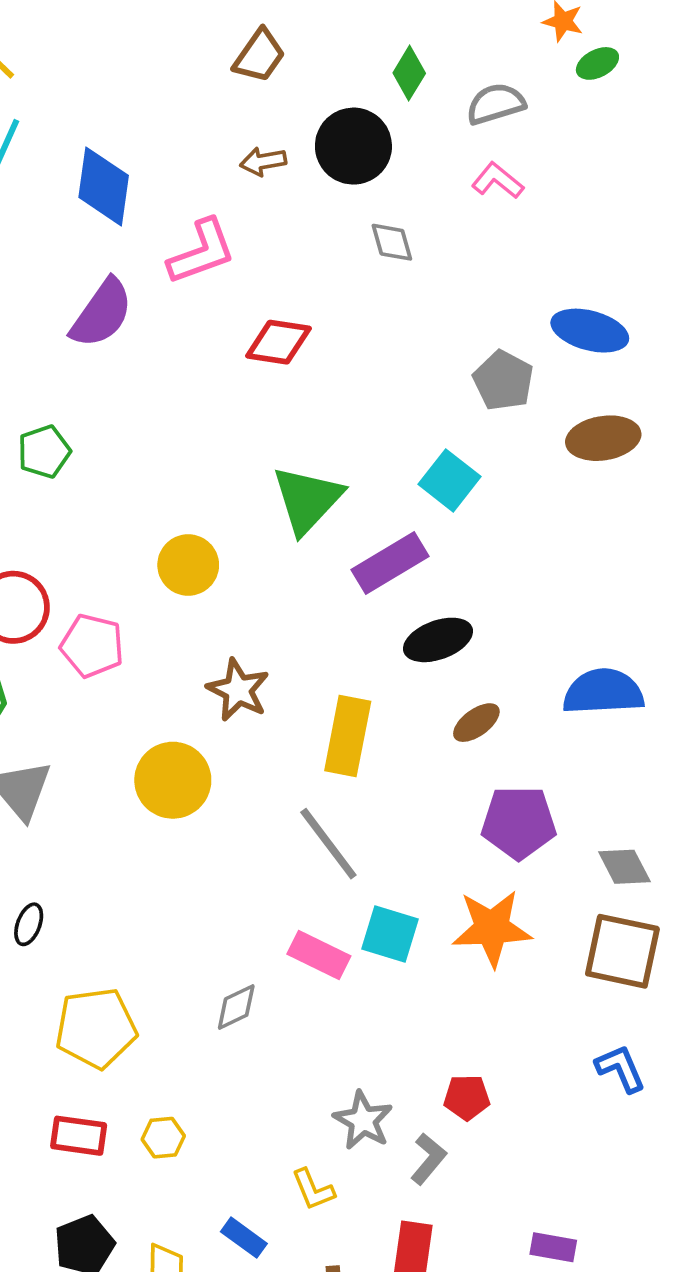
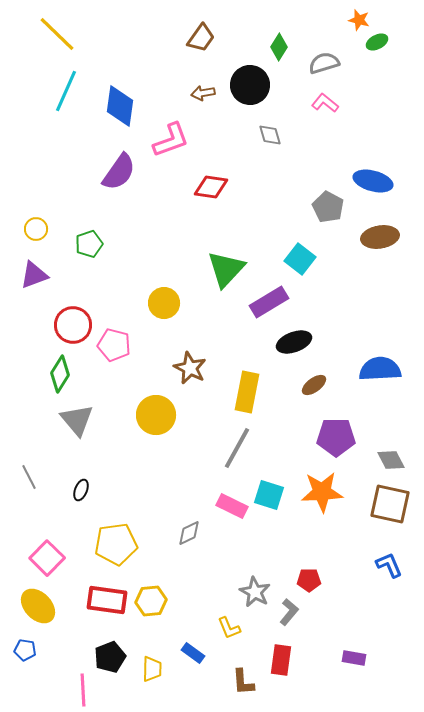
gray line: (328, 844) -> (237, 448), turned 66
red rectangle: (79, 1136) -> (107, 600), size x1.4
yellow hexagon: (163, 1138) -> (151, 601), size x1.4

